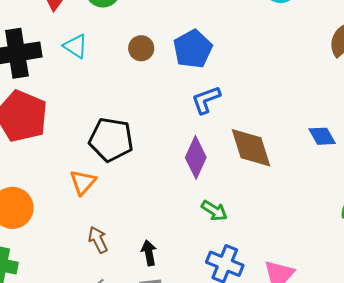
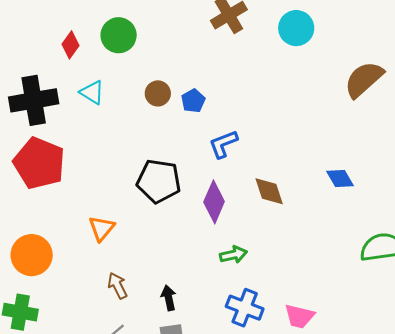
blue pentagon: (193, 49) -> (193, 101), moved, size x0.6
black pentagon: (111, 140) -> (159, 181), moved
brown diamond: (251, 148) -> (269, 191), size x0.7
green arrow: (214, 211) -> (233, 255), turned -44

